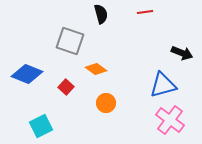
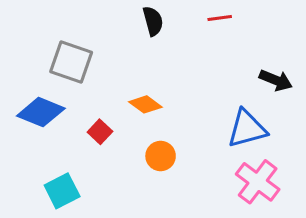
gray square: (70, 41) -> (71, 62), moved

